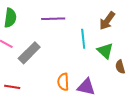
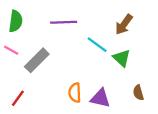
cyan line: (83, 39) -> (97, 45), turned -48
brown semicircle: (120, 67) -> (138, 93), moved
red line: (12, 87) -> (18, 98), turned -63

